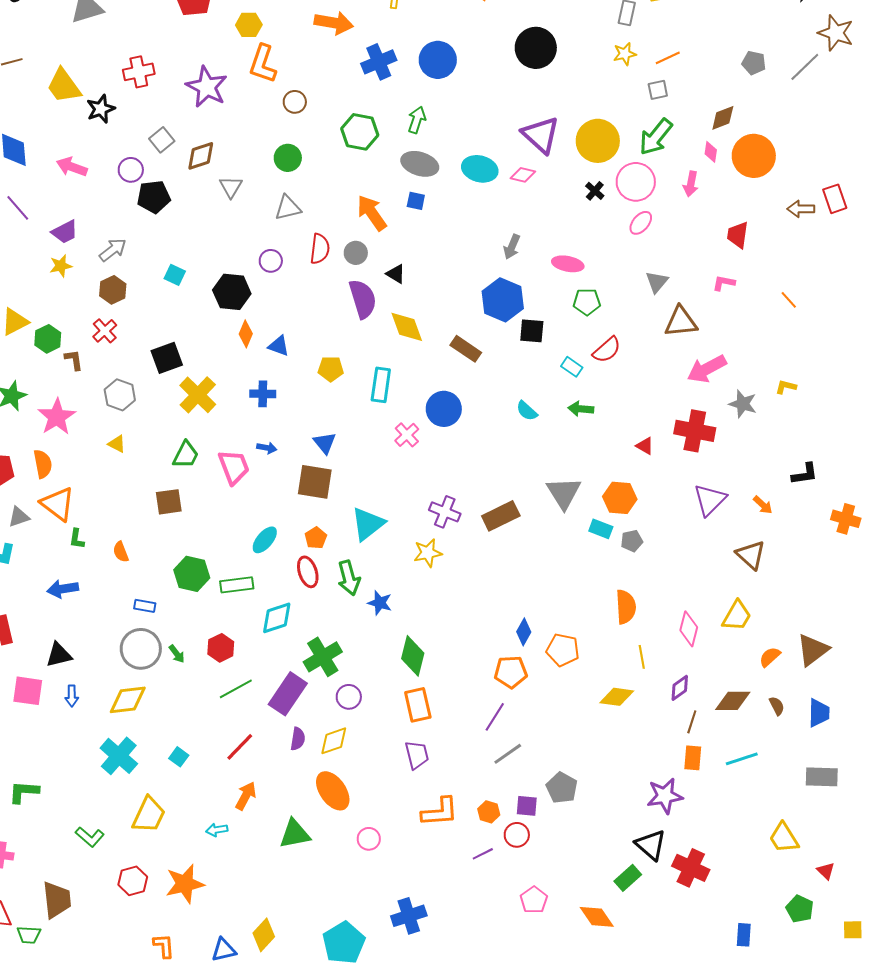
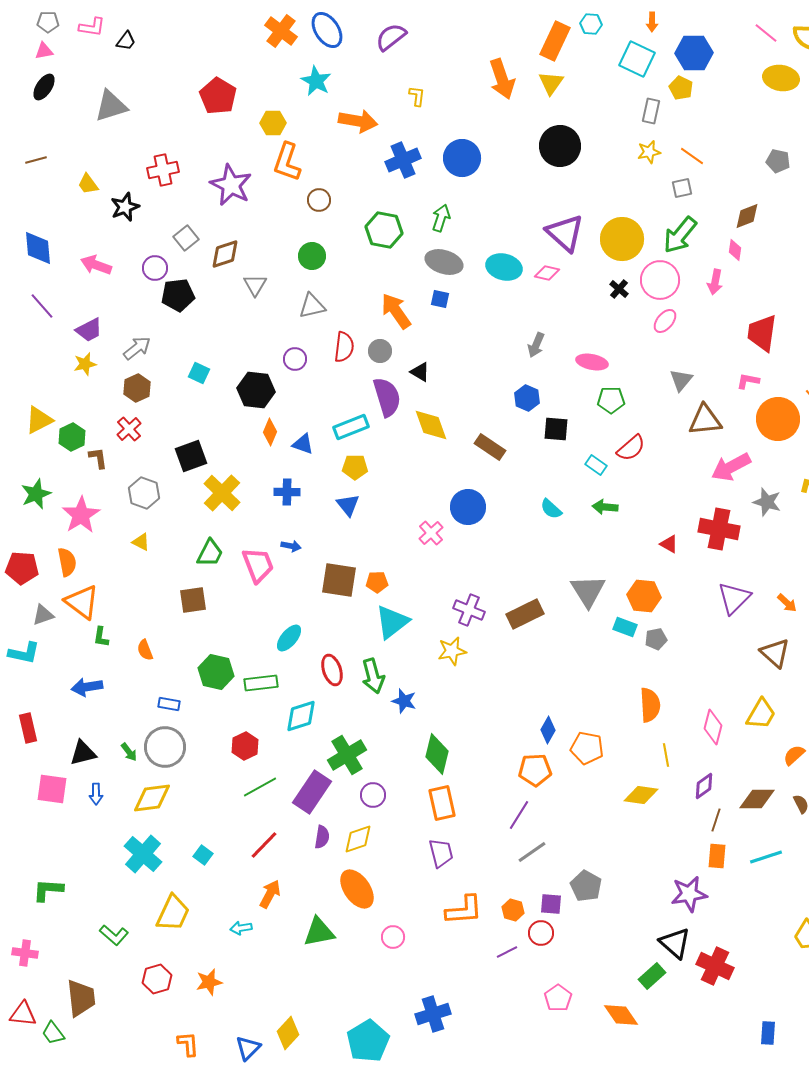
orange line: (668, 58) -> (692, 156), turned 60
yellow trapezoid: (64, 86) -> (88, 184), size x0.6
orange circle: (754, 156) -> (778, 419), moved
red trapezoid: (738, 235) -> (762, 333), size x1.4
blue hexagon: (503, 300) -> (527, 398), size x0.6
cyan rectangle: (381, 385) -> (351, 427), moved, turned 60
blue triangle: (325, 443) -> (348, 505), moved
orange pentagon: (316, 538) -> (377, 582), moved, turned 30
green arrow: (177, 654) -> (129, 752), moved
orange star: (185, 884) -> (209, 982), size x0.7
green trapezoid: (29, 935) -> (53, 1033), turned 50
blue triangle: (224, 950) -> (248, 1048), turned -32

